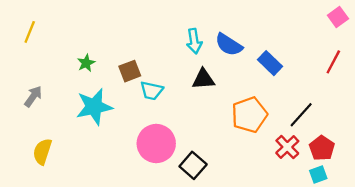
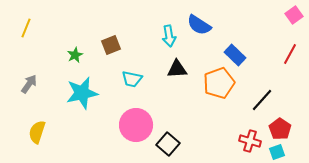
blue semicircle: (229, 45) -> (199, 25), moved
brown square: (130, 71) -> (111, 45), moved
orange pentagon: (249, 115) -> (219, 83), moved
red cross: (287, 147) -> (250, 141), moved, turned -30

